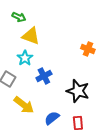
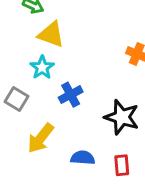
yellow arrow: (24, 105) -> (41, 138), turned 90
blue semicircle: (52, 118) -> (83, 158), turned 42

